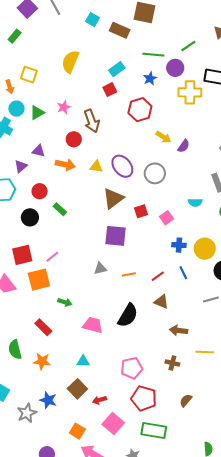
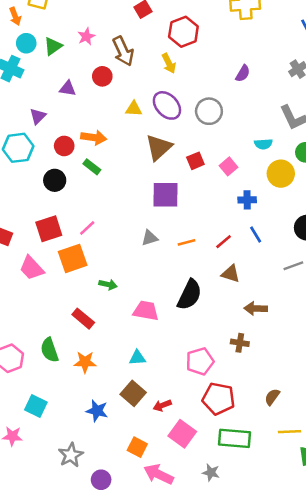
yellow arrow: (163, 137) -> (169, 63), moved, turned 35
purple triangle: (38, 151) -> (68, 89), moved
orange arrow: (65, 165) -> (94, 137), moved
yellow circle: (205, 249) -> (281, 174), moved
yellow line: (205, 352) -> (289, 432), moved
brown cross: (172, 363) -> (240, 343), moved
gray star: (27, 413) -> (71, 455), moved

